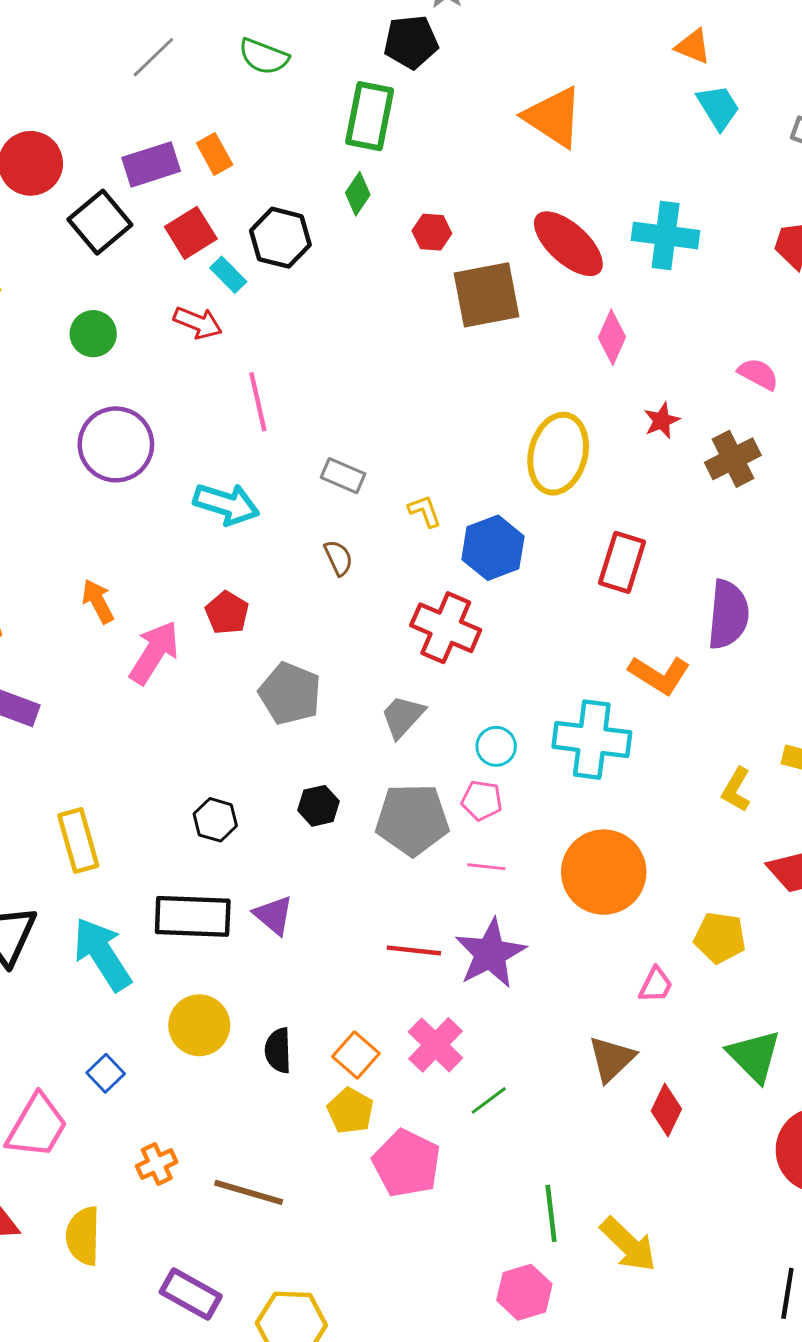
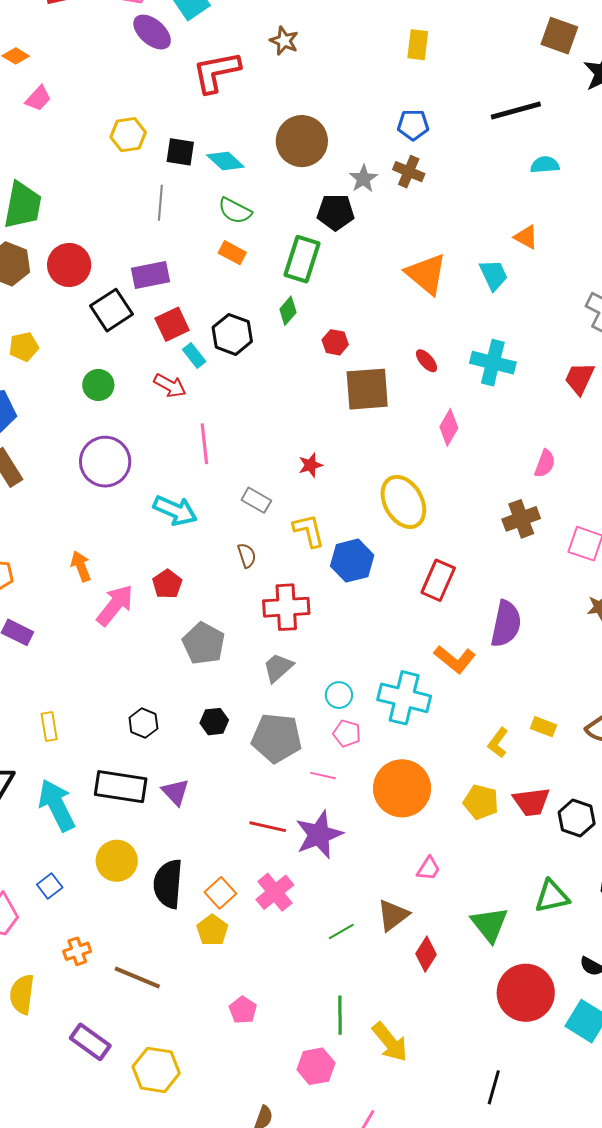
gray line: (153, 57) -> (160, 203), turned -48
cyan trapezoid: (718, 107) -> (494, 275), moved
orange rectangle: (215, 154) -> (232, 253), moved, turned -40
red ellipse: (568, 244) -> (427, 361), size x0.5
pink semicircle: (758, 374) -> (545, 464), turned 76
red star: (662, 421) -> (310, 465), moved
yellow ellipse: (558, 454) -> (403, 502), turned -50
yellow L-shape: (425, 511) -> (309, 530), size x1.5
red cross: (446, 628) -> (286, 607), moved, turned -33
pink pentagon: (482, 800) -> (347, 733), moved
yellow rectangle: (78, 840) -> (49, 726), size x0.7
yellow pentagon: (720, 938) -> (481, 802), moved
black semicircle: (278, 1050) -> (168, 884), size x1.6
green line: (489, 1100) -> (341, 931), moved
pink pentagon: (407, 1163) -> (243, 1010), moved, size x0.6

